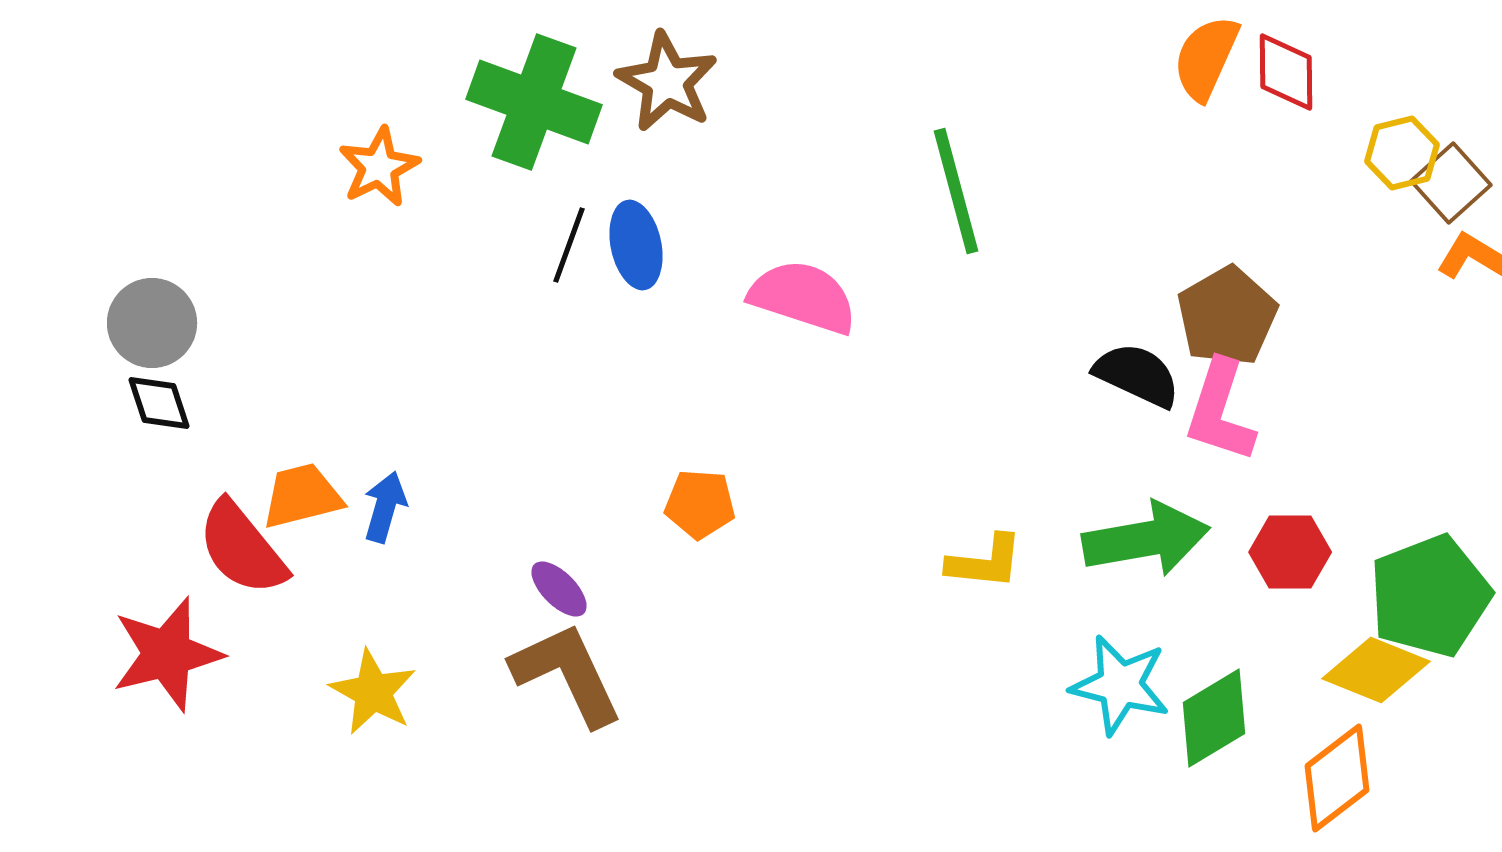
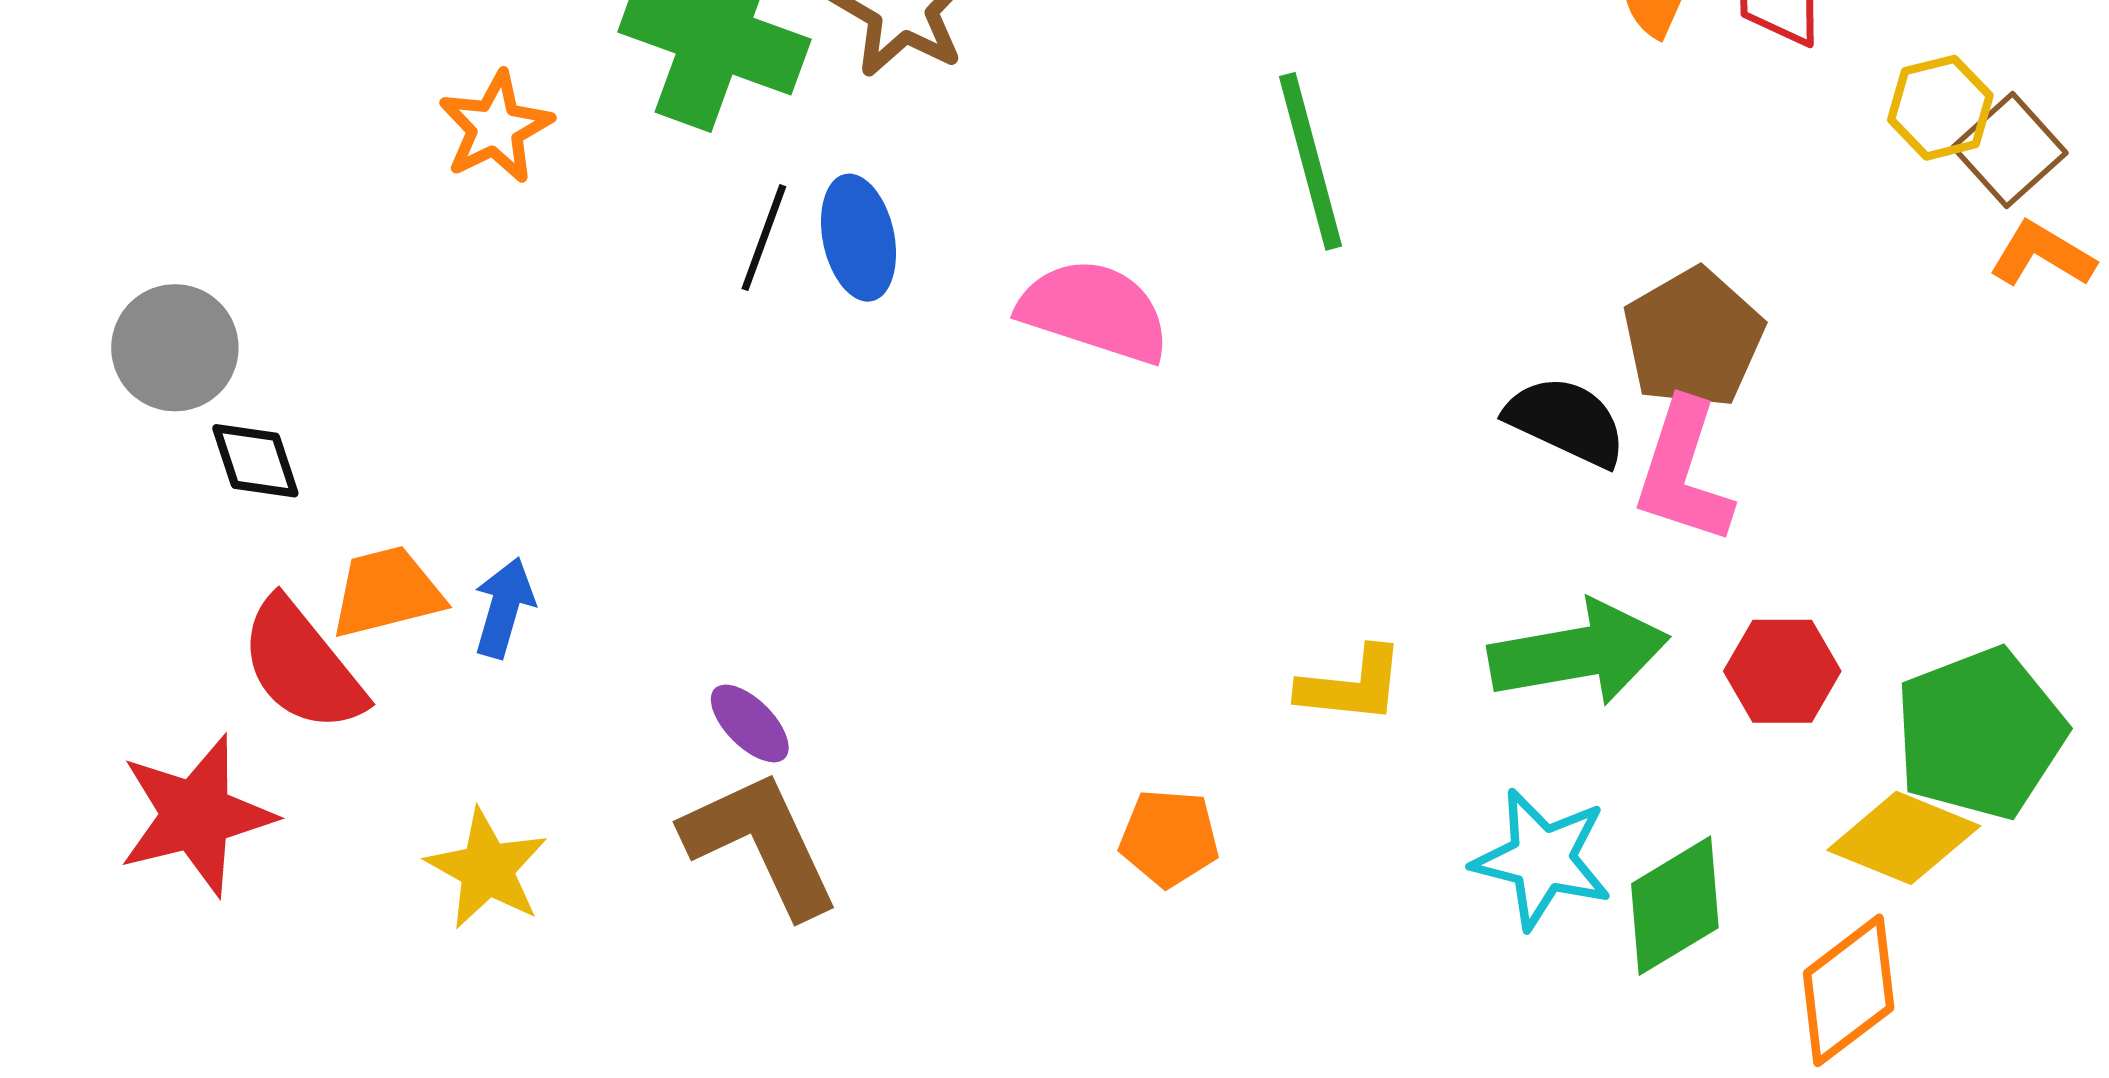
black diamond: (159, 403) -> (255, 461), moved
orange pentagon: (700, 504) -> (1169, 838), moved

